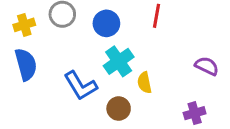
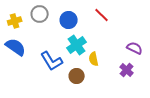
red line: (157, 16) -> (102, 15), turned -56
blue semicircle: (26, 64) -> (16, 47), turned -40
purple cross: (195, 113) -> (127, 70), moved, turned -32

